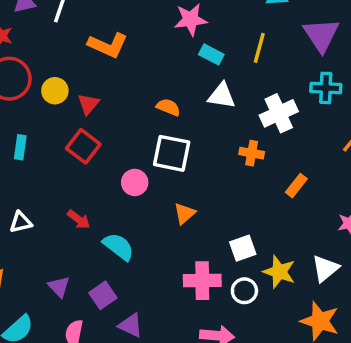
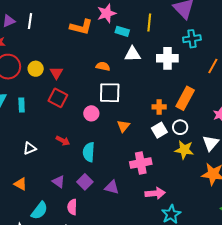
orange L-shape: (108, 45) -> (81, 27), moved
white cross: (279, 113) -> (167, 58), turned 35
orange cross: (252, 153) -> (159, 107), moved
orange rectangle: (296, 186) -> (185, 98), size x1.6
cyan semicircle: (118, 247) -> (89, 152), turned -114
white square: (243, 248) -> (159, 130), moved
white circle: (244, 291) -> (180, 127), moved
purple triangle: (131, 325) -> (112, 187), moved

